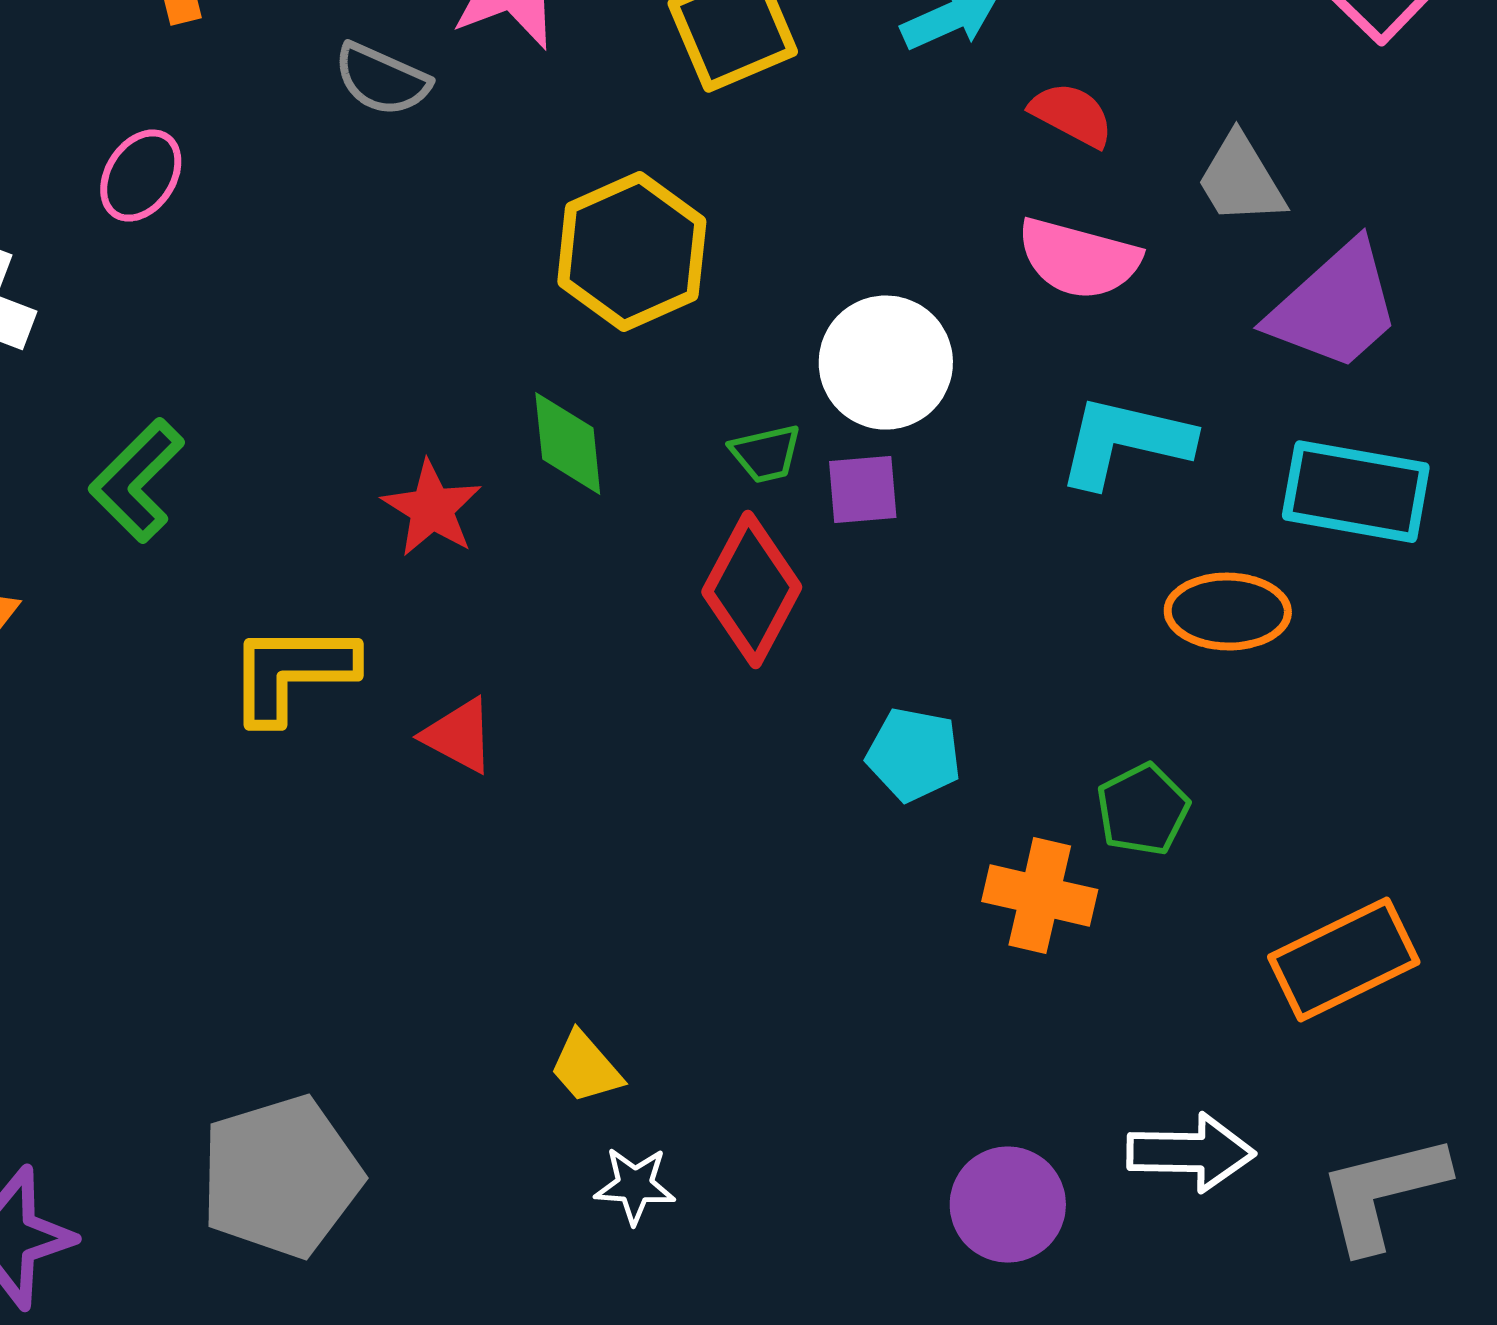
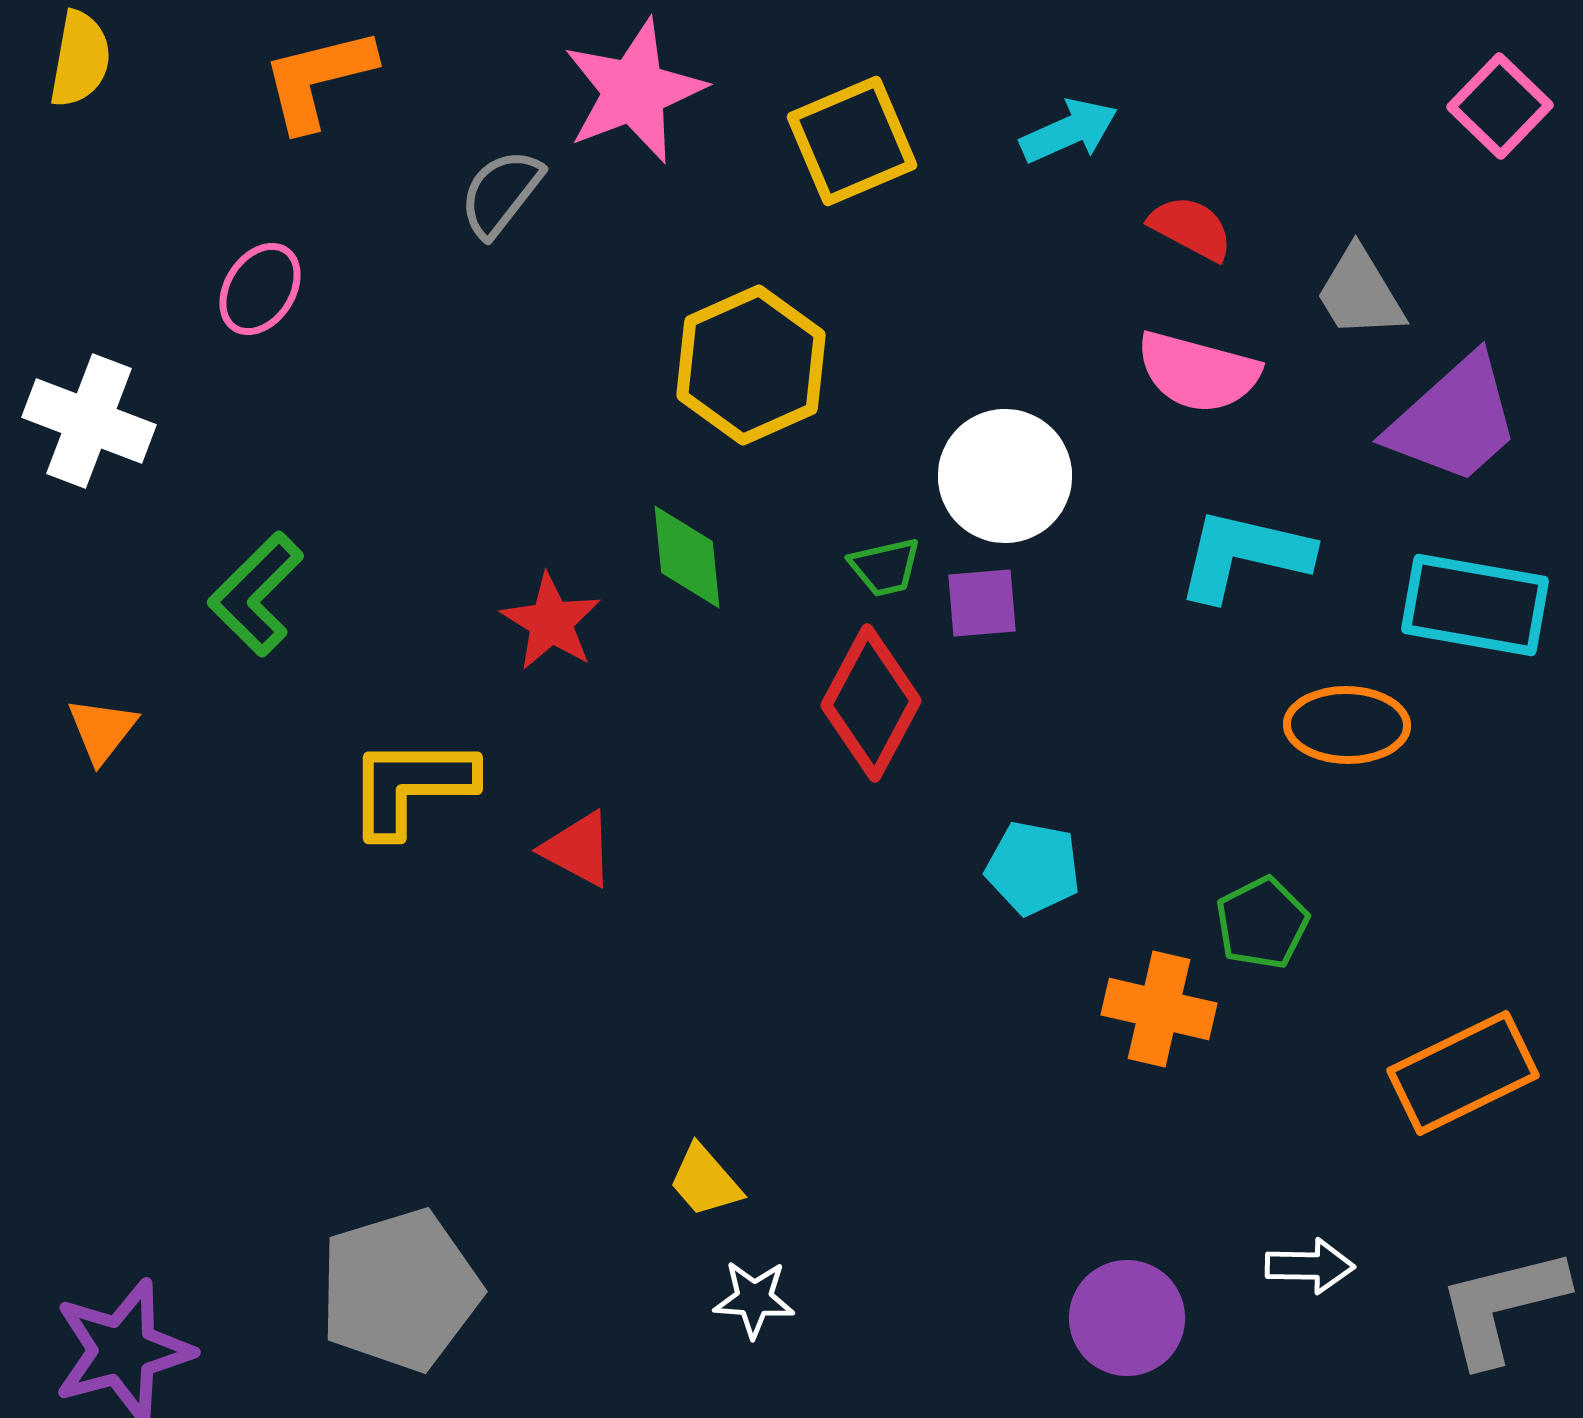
gray semicircle: (382, 80) -> (501, 193), turned 104
white arrow: (1191, 1153) -> (1310, 1266), size x0.7

